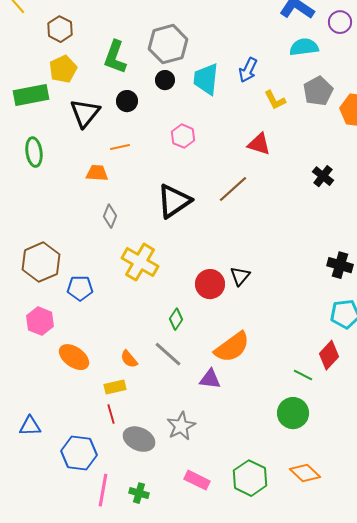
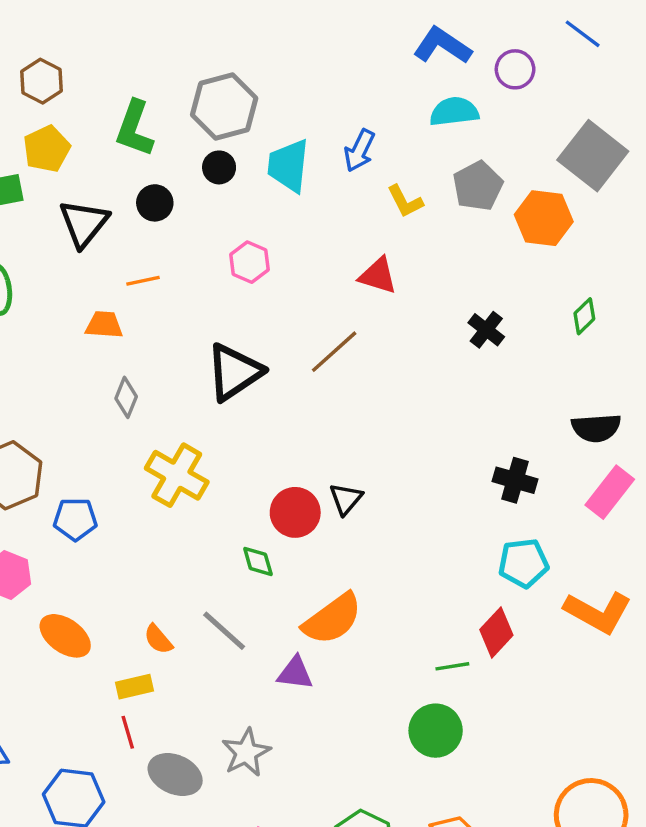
green diamond: (176, 319) -> (258, 561), moved, turned -50
green line: (303, 375) -> (452, 666), turned -36

